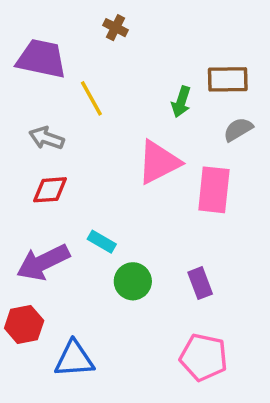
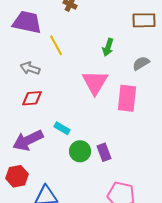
brown rectangle: (228, 79) -> (144, 20), moved
pink triangle: (159, 162) -> (95, 82), turned -32
purple rectangle: (200, 283) -> (104, 152), moved

